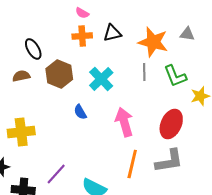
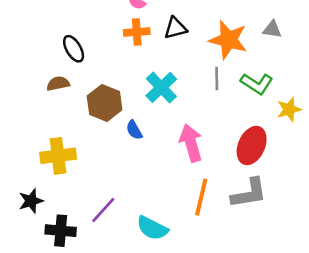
brown hexagon: (59, 74) -> (105, 103), moved
green L-shape: (175, 76) -> (257, 84), turned -35

